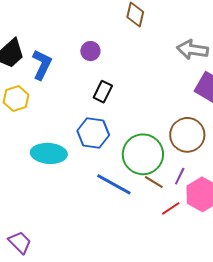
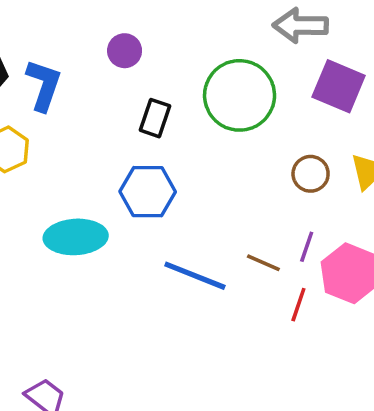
brown circle: (187, 135) -> (311, 174), size x0.6
green circle: (143, 154) -> (240, 95), moved
red line: (171, 208) -> (298, 305), turned -30

